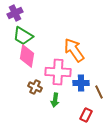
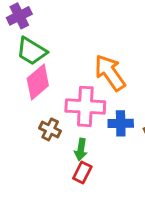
pink diamond: (27, 56) -> (38, 82), turned 40
red rectangle: (86, 115) -> (82, 173), moved

